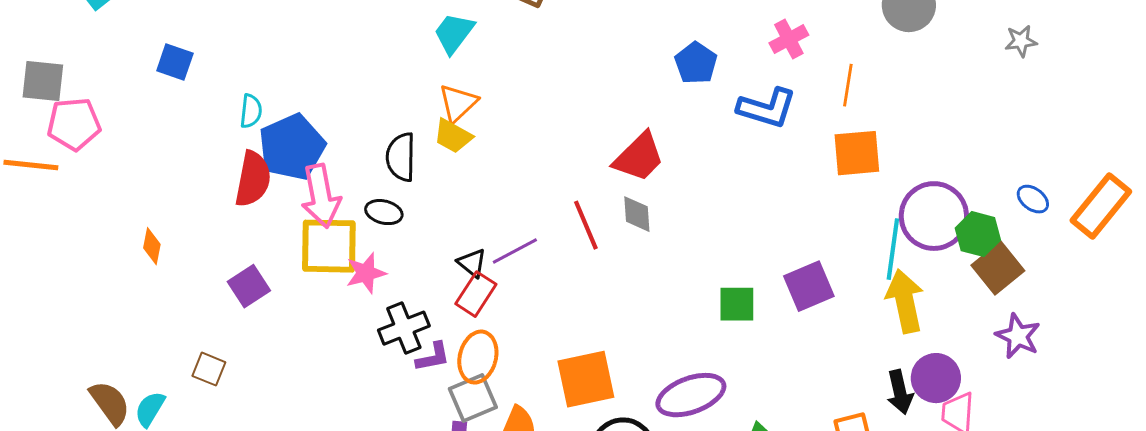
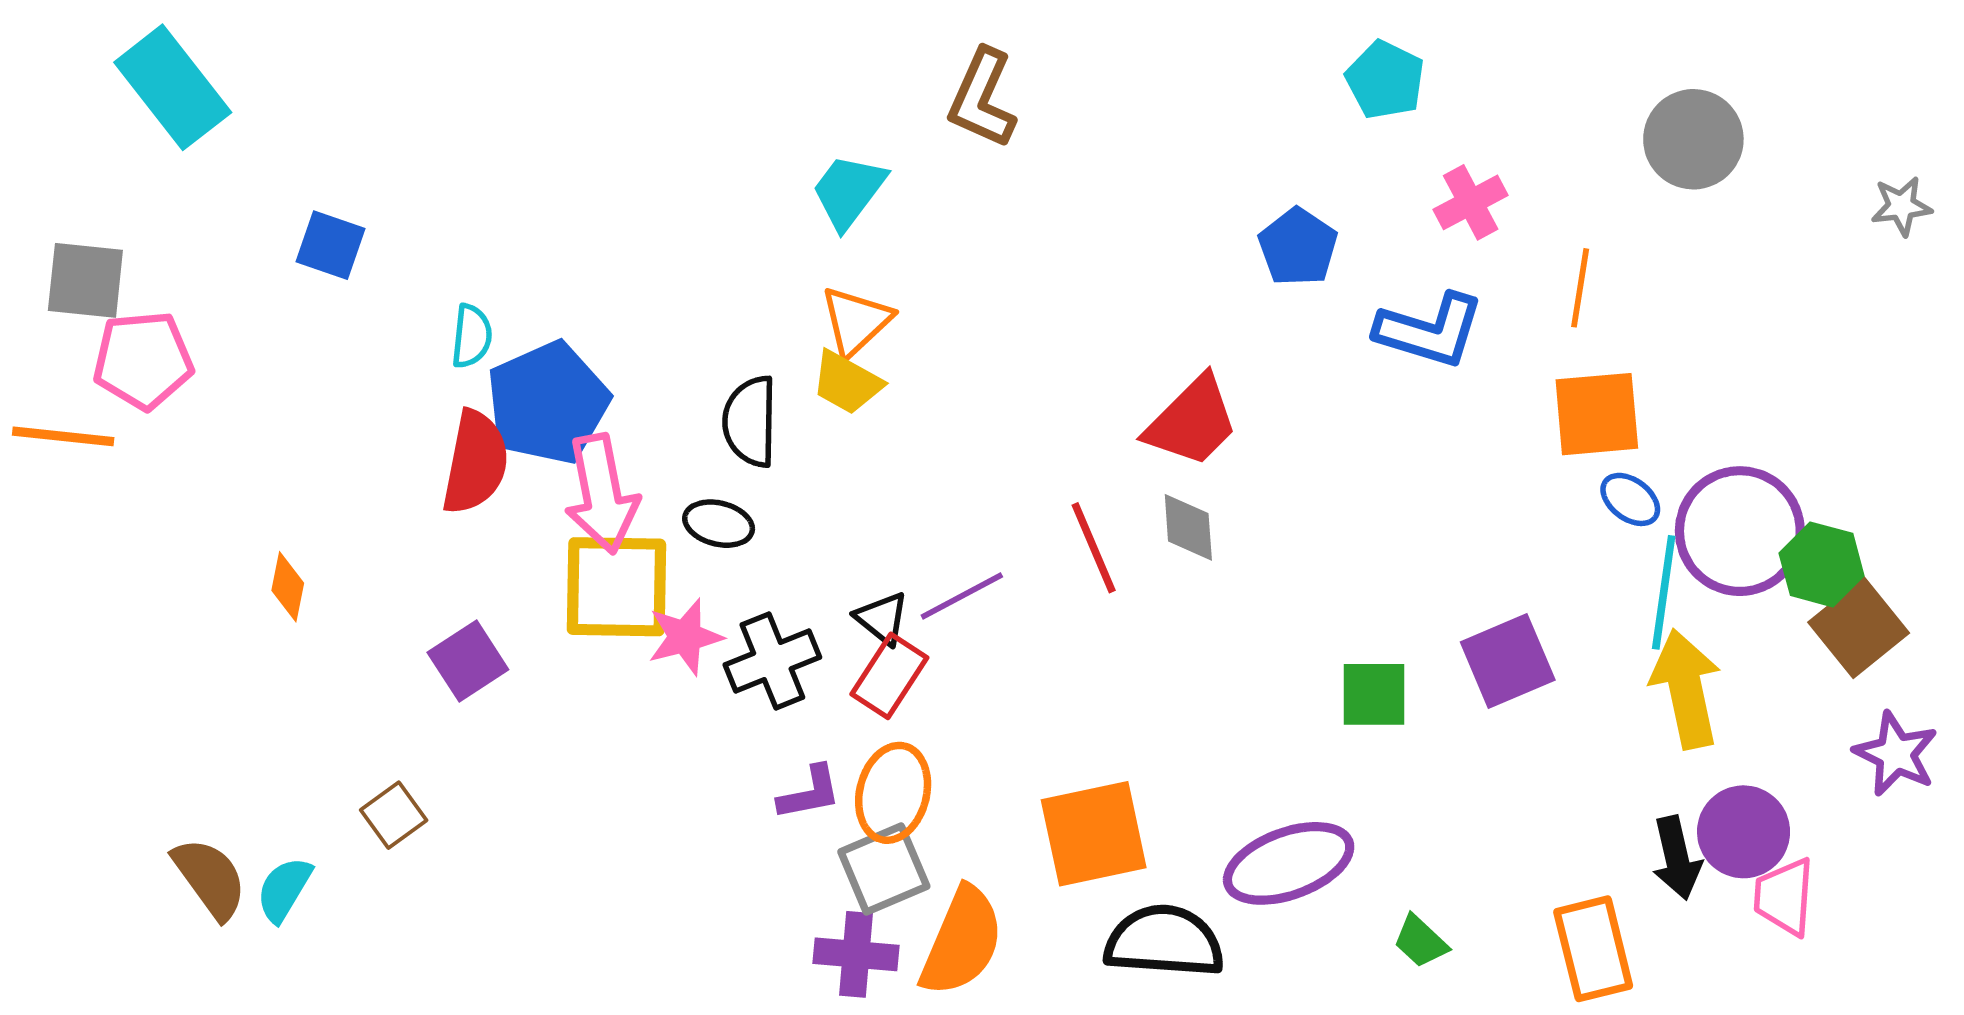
blue ellipse: (1033, 199) -> (1630, 499), moved
black cross: (404, 328) -> (772, 661), moved
brown square: (209, 369) -> (394, 815), turned 32

